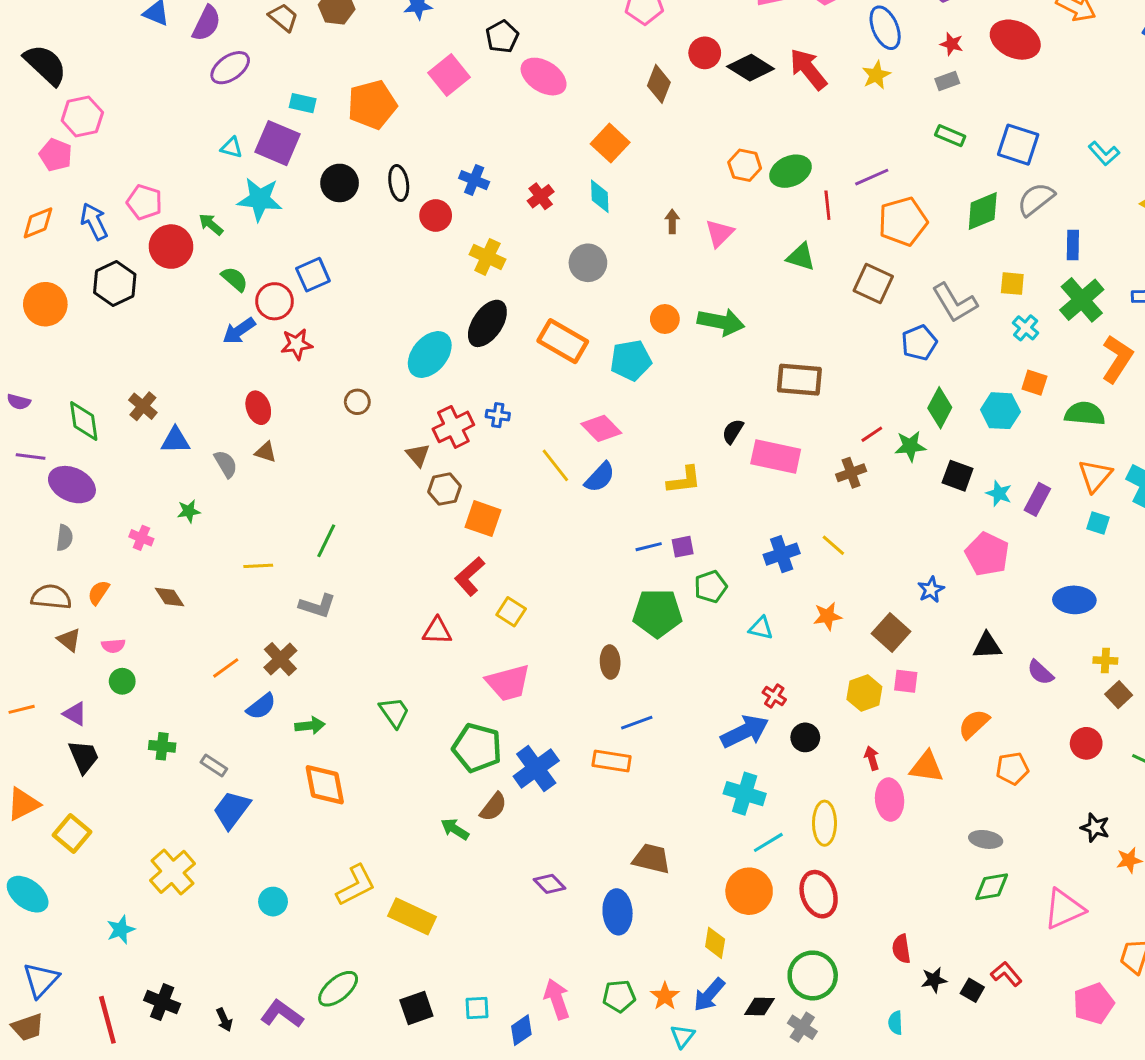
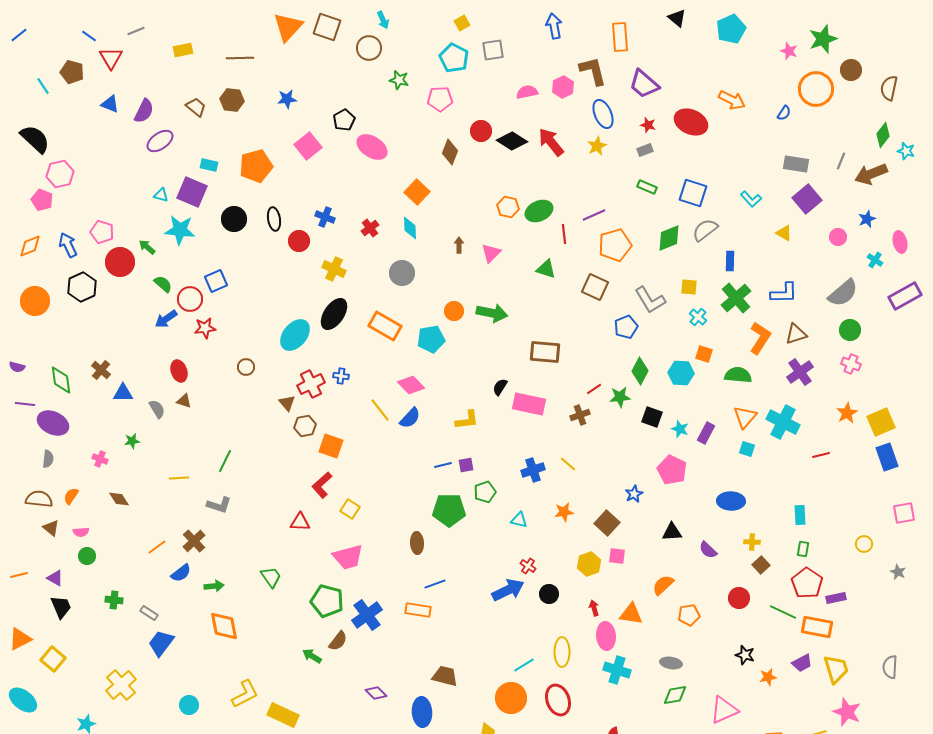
cyan cross: (745, 794) -> (617, 670), moved

